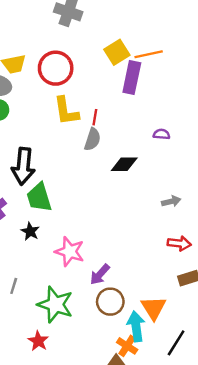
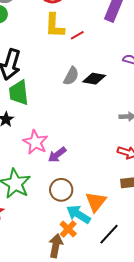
red line: (95, 117) -> (77, 35), turned 40
gray semicircle: (92, 139) -> (71, 76), moved
purple arrow: (100, 274) -> (57, 155), moved
cyan arrow: (136, 326) -> (79, 214), turned -60

